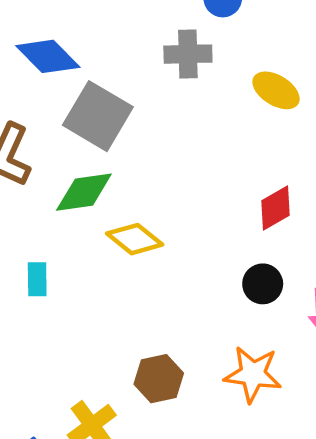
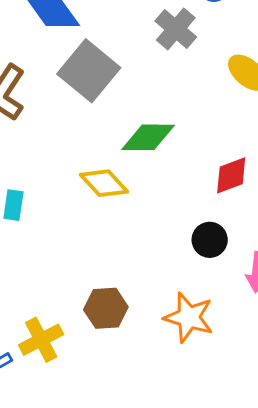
gray cross: (188, 54) -> (176, 29), turned 33
green diamond: (84, 192) -> (148, 137), moved

